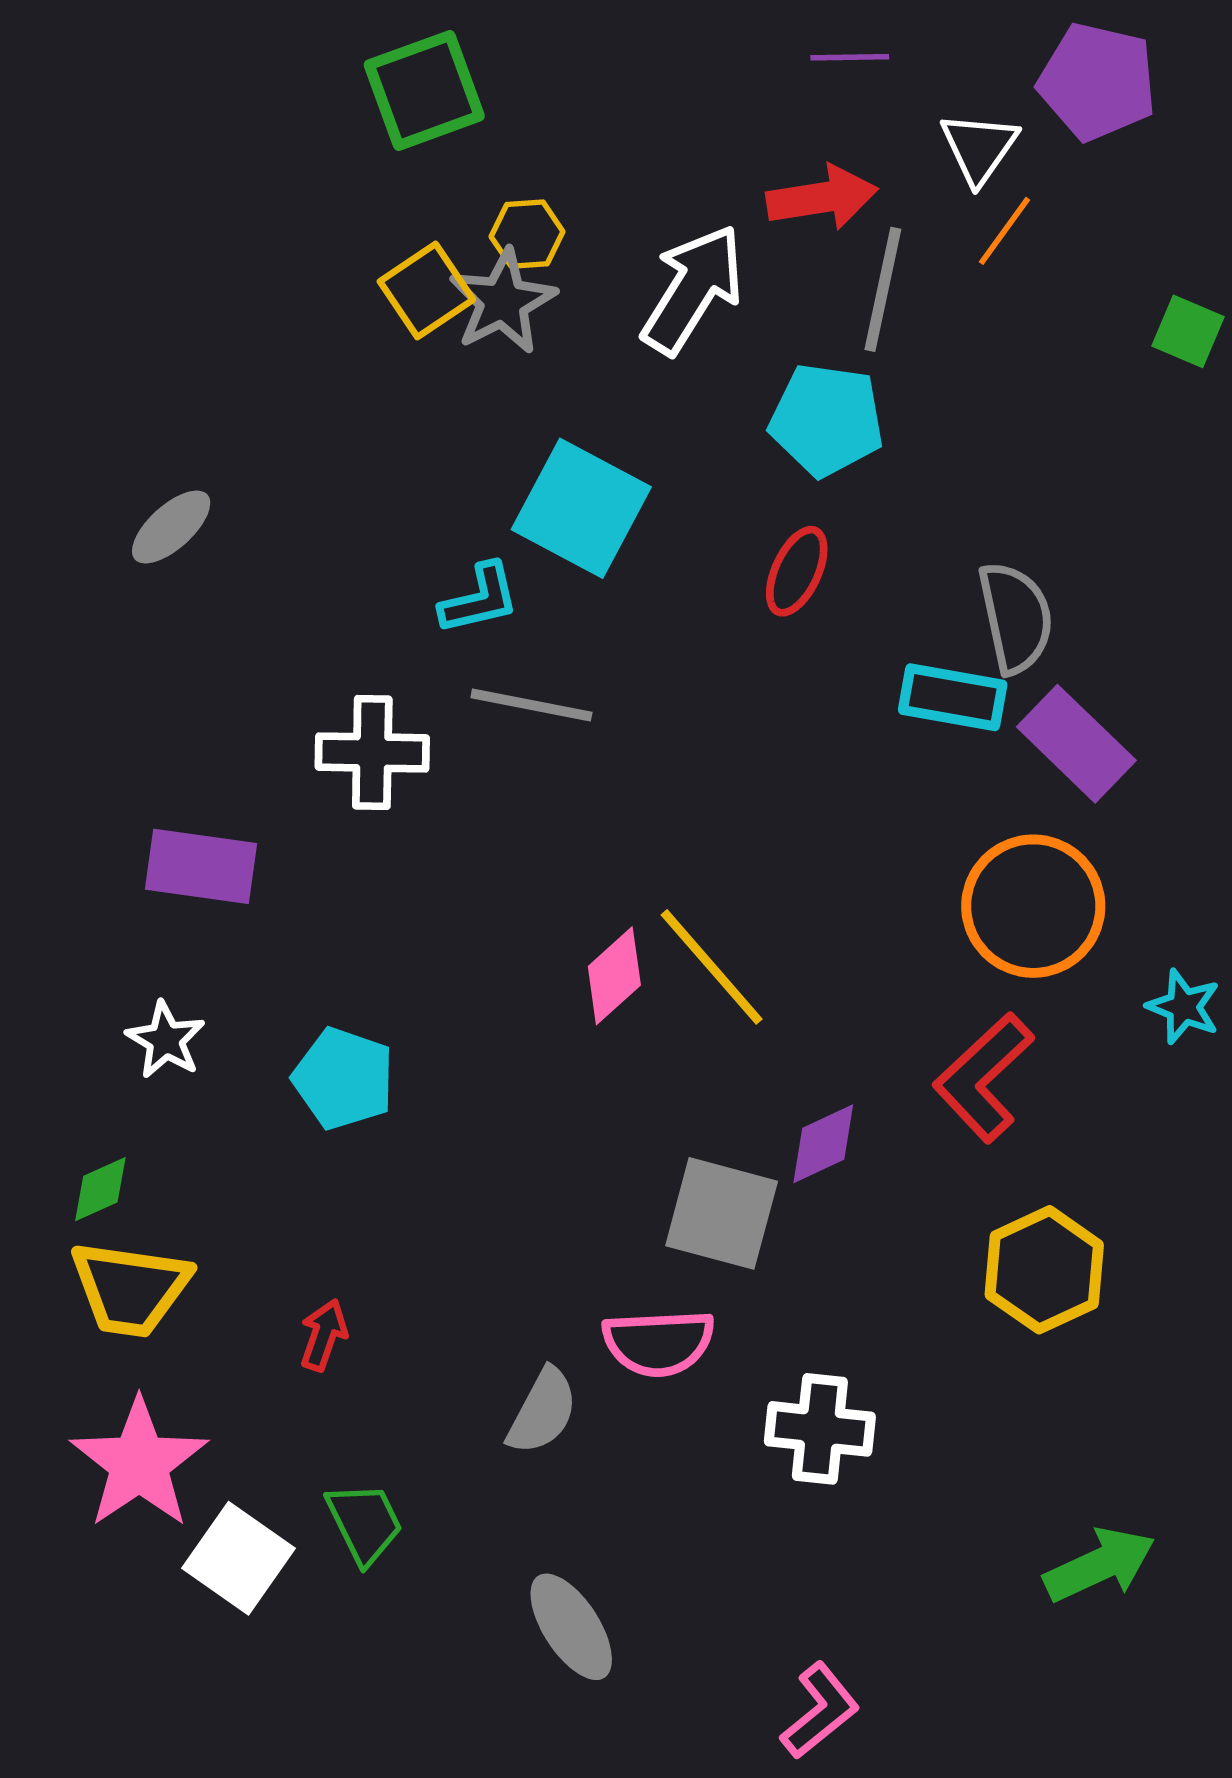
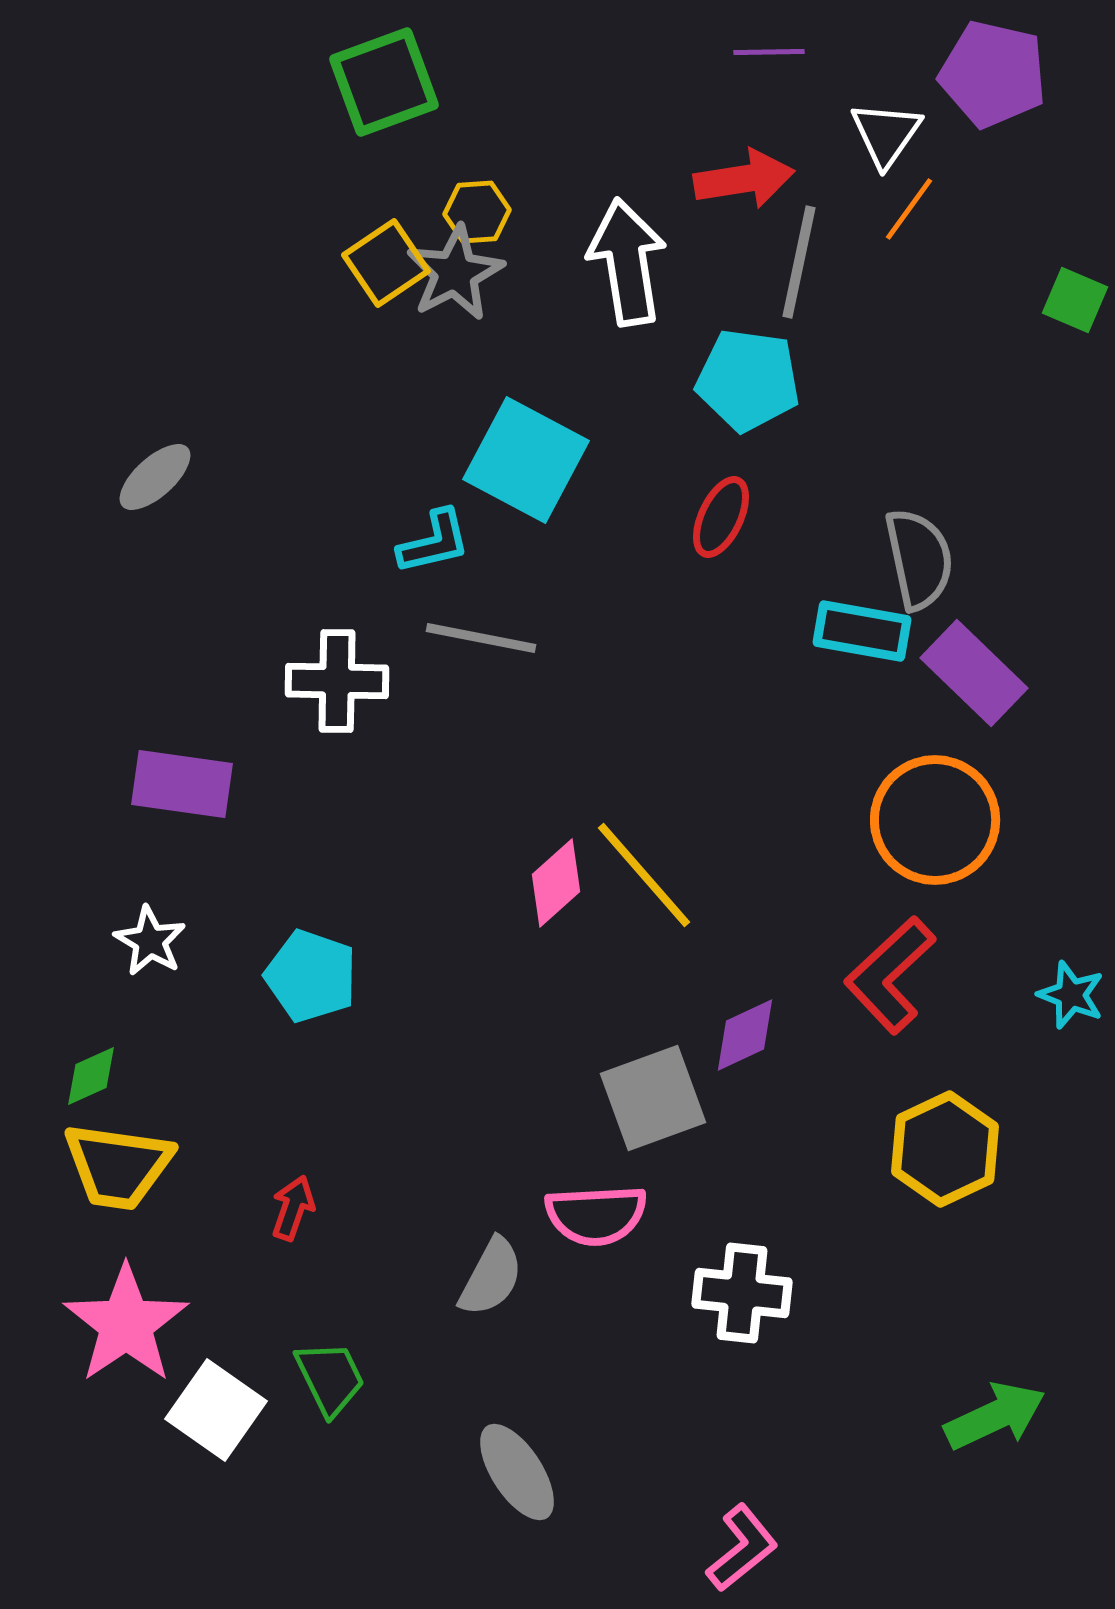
white arrow: (693, 289) -> (627, 262), turned -41
cyan star: (1184, 1007) -> (1071, 995), moved
gray square: (722, 1213) -> (653, 1098), turned -35

